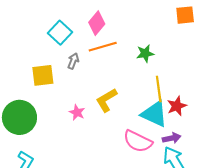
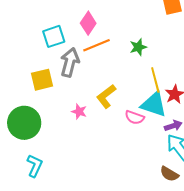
cyan square: (60, 33) -> (54, 36), turned 35
gray arrow: (73, 61) -> (70, 62), size x1.8
pink semicircle: (138, 141) -> (135, 117), moved, size x0.7

